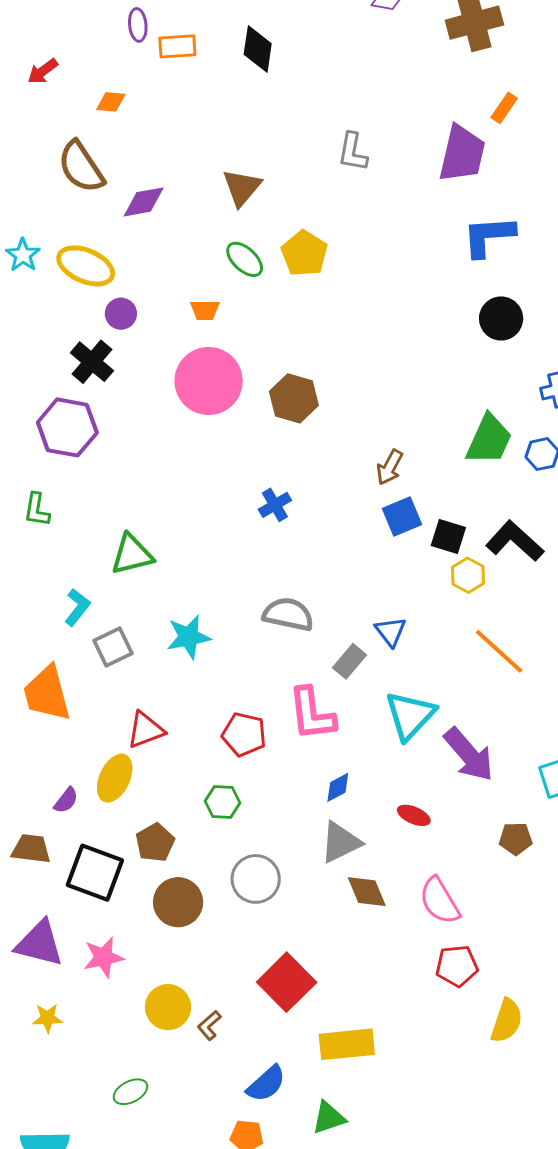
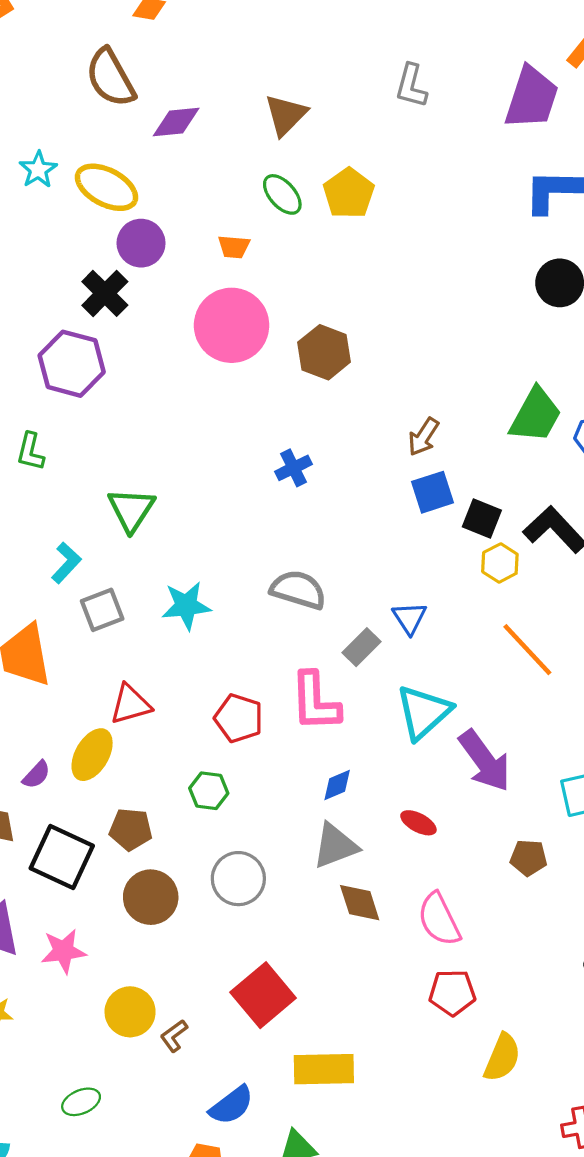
purple circle: (121, 314) -> (141, 243), size x1.4
green triangle: (132, 554) -> (131, 510), turned -48
brown pentagon: (155, 843) -> (131, 829), turned 30

